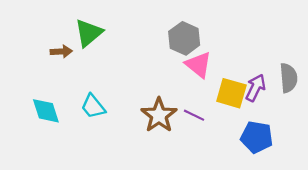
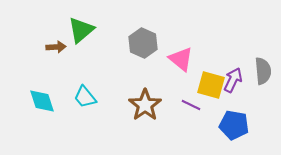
gray hexagon: (184, 38) -> (143, 43), moved
purple line: (194, 115) -> (191, 105), moved

